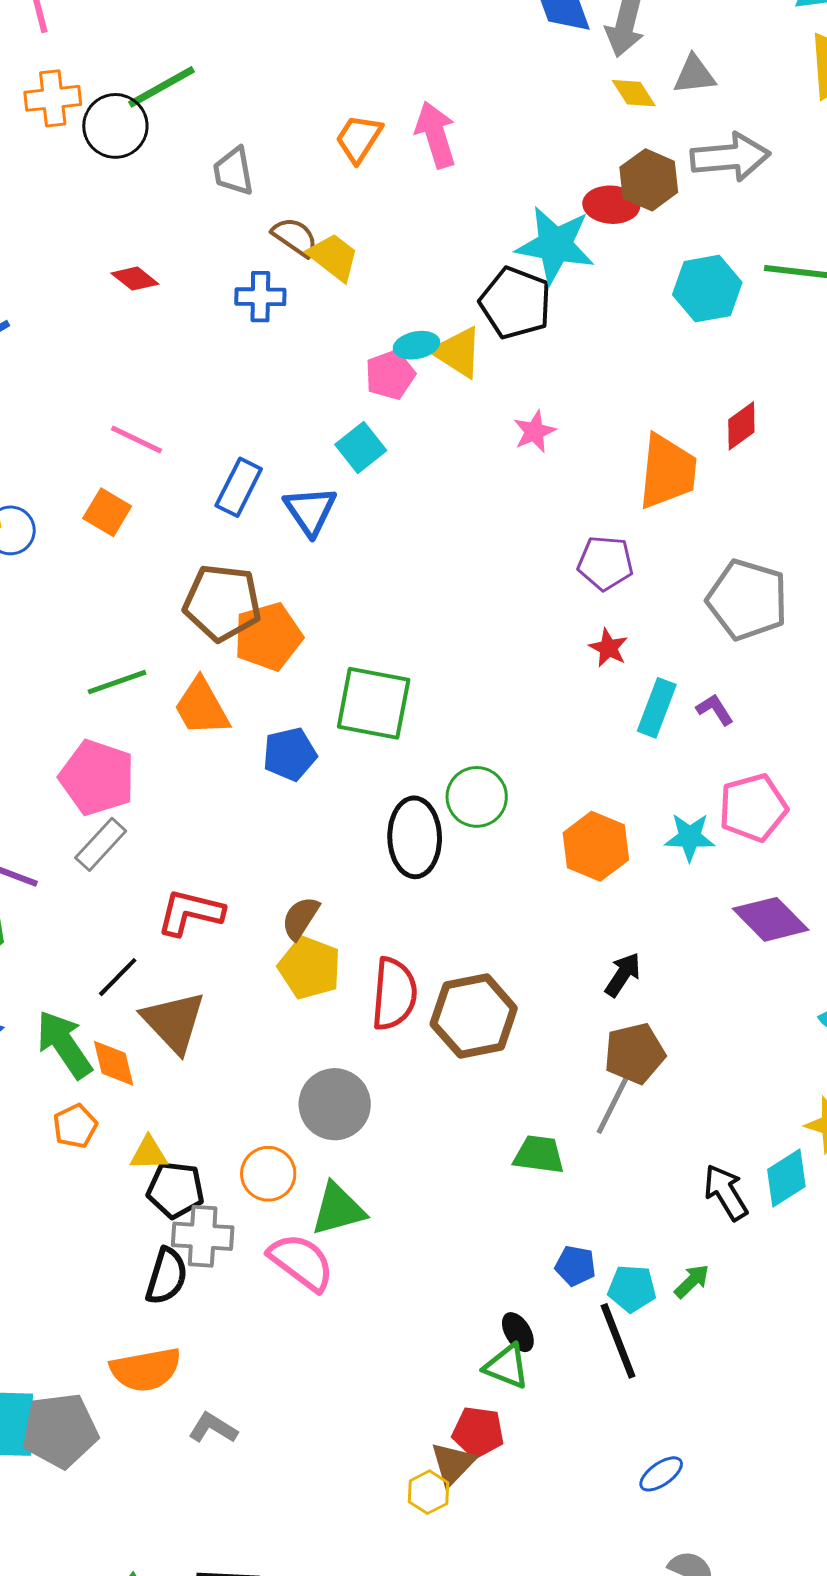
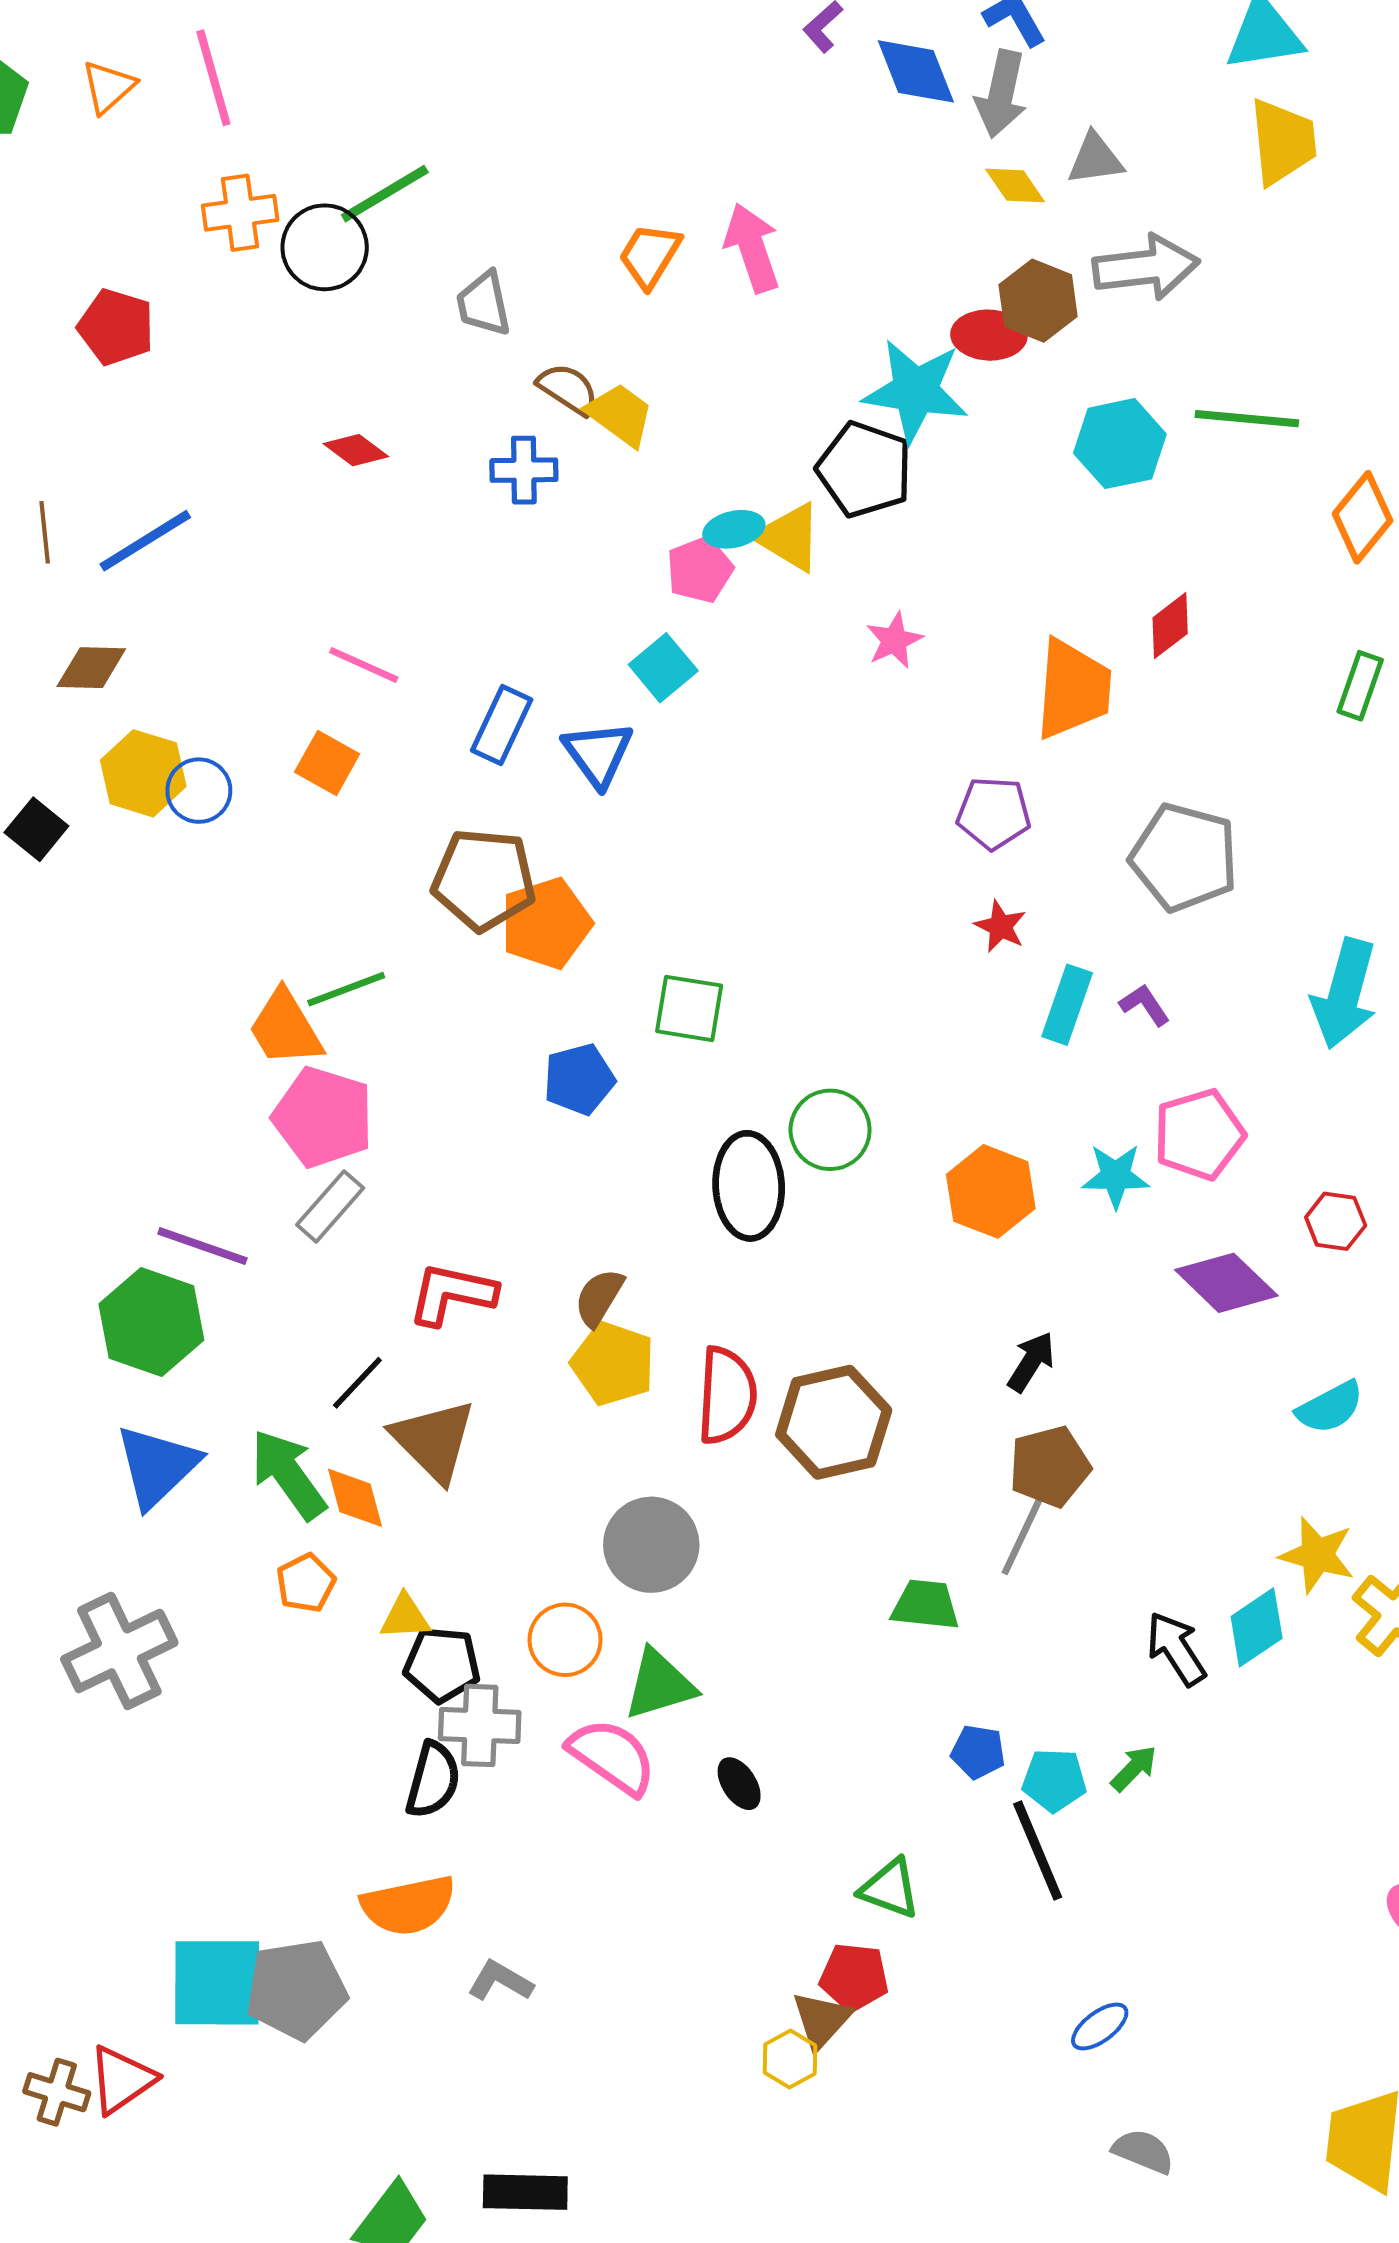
green square: (374, 703) -> (689, 1008), size x0.7
orange trapezoid: (202, 707) -> (285, 1028), moved
black ellipse: (518, 1332) -> (739, 1784), moved

